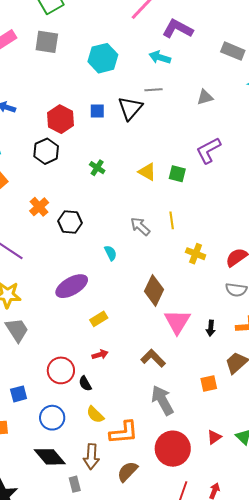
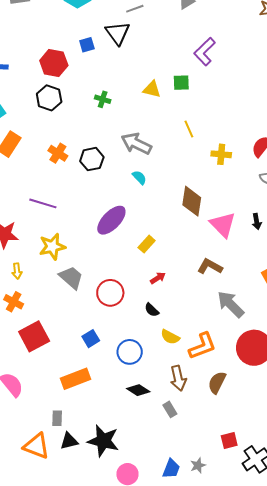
gray arrow: (140, 226) -> (136, 144), moved, size x1.4
red circle: (61, 370) -> (110, 293), moved
black diamond: (50, 457) -> (138, 390), size x0.7

